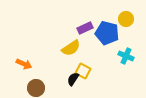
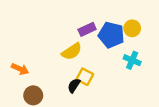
yellow circle: (126, 19) -> (132, 28), moved

